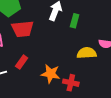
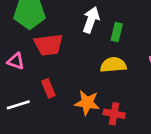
yellow semicircle: (87, 53) -> (113, 65), moved
red rectangle: (22, 62) -> (48, 88), turned -56

